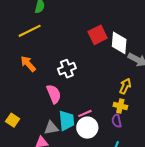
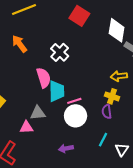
red square: (98, 35) -> (79, 16), moved, turned -36
white cross: (67, 69) -> (60, 52), turned -30
yellow arrow: (125, 86) -> (119, 76), turned -126
cyan trapezoid: (67, 121) -> (57, 91), moved

